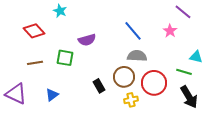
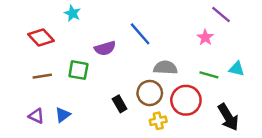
blue line: (133, 31) -> (140, 34), moved
green line: (184, 72) -> (209, 75), moved
purple triangle: (16, 94) -> (36, 116), moved, size x0.6

